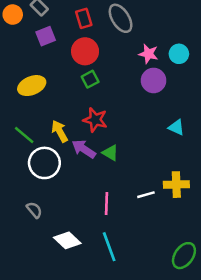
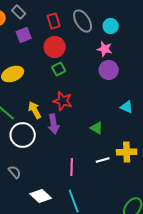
cyan circle: (179, 54) -> (111, 26), moved
purple arrow: (84, 149) -> (54, 124), turned -132
green triangle: (110, 153) -> (97, 128), moved

